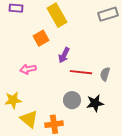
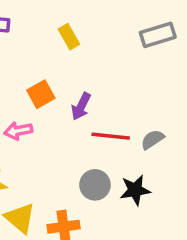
yellow rectangle: (57, 15) -> (69, 37), size x0.6
orange square: (41, 38) -> (41, 94), moved
gray semicircle: (105, 74) -> (153, 140), turned 40

